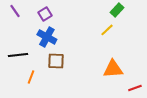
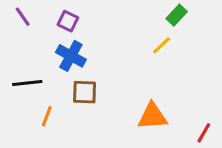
purple square: (45, 14) -> (68, 21), turned -32
orange triangle: (113, 69) -> (152, 116), moved
red line: (135, 88) -> (204, 133), turned -40

